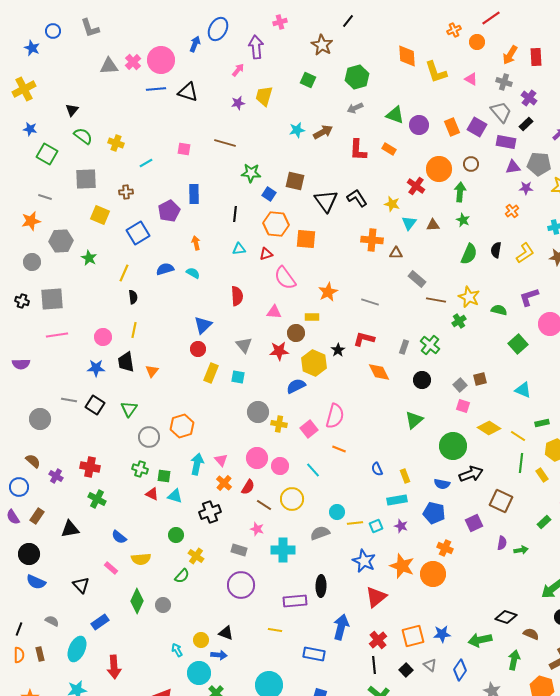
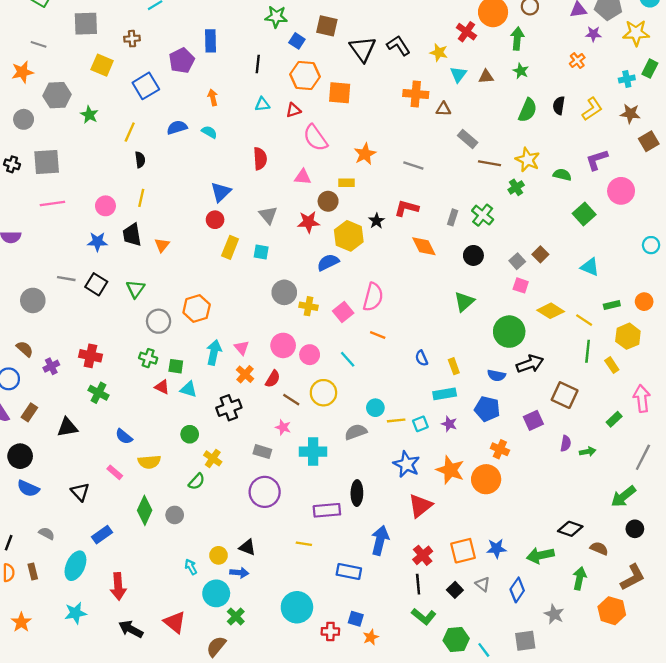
brown square: (480, 379) -> (540, 254), turned -32
purple cross: (56, 476) -> (51, 366), turned 32

